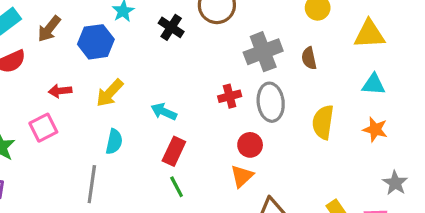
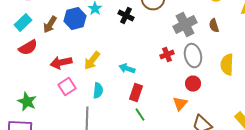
blue hexagon: (96, 42) -> (75, 19), moved
red arrow: (60, 91) -> (61, 63), size x1.5
pink square: (43, 128) -> (67, 87), moved
red circle: (250, 145) -> (193, 84), moved

